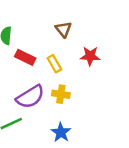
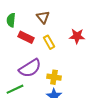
brown triangle: (63, 29) -> (43, 17), moved
yellow cross: (61, 94) -> (54, 77), moved

